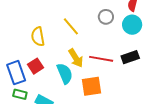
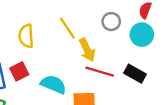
black rectangle: (130, 57) -> (135, 74), turned 42
yellow arrow: (76, 58) -> (87, 50), moved
cyan semicircle: (65, 73) -> (53, 84), turned -50

